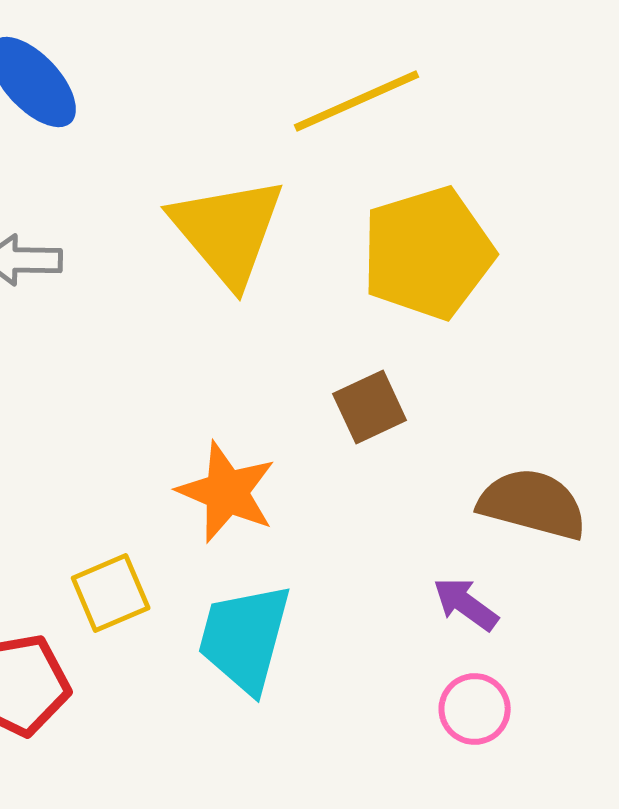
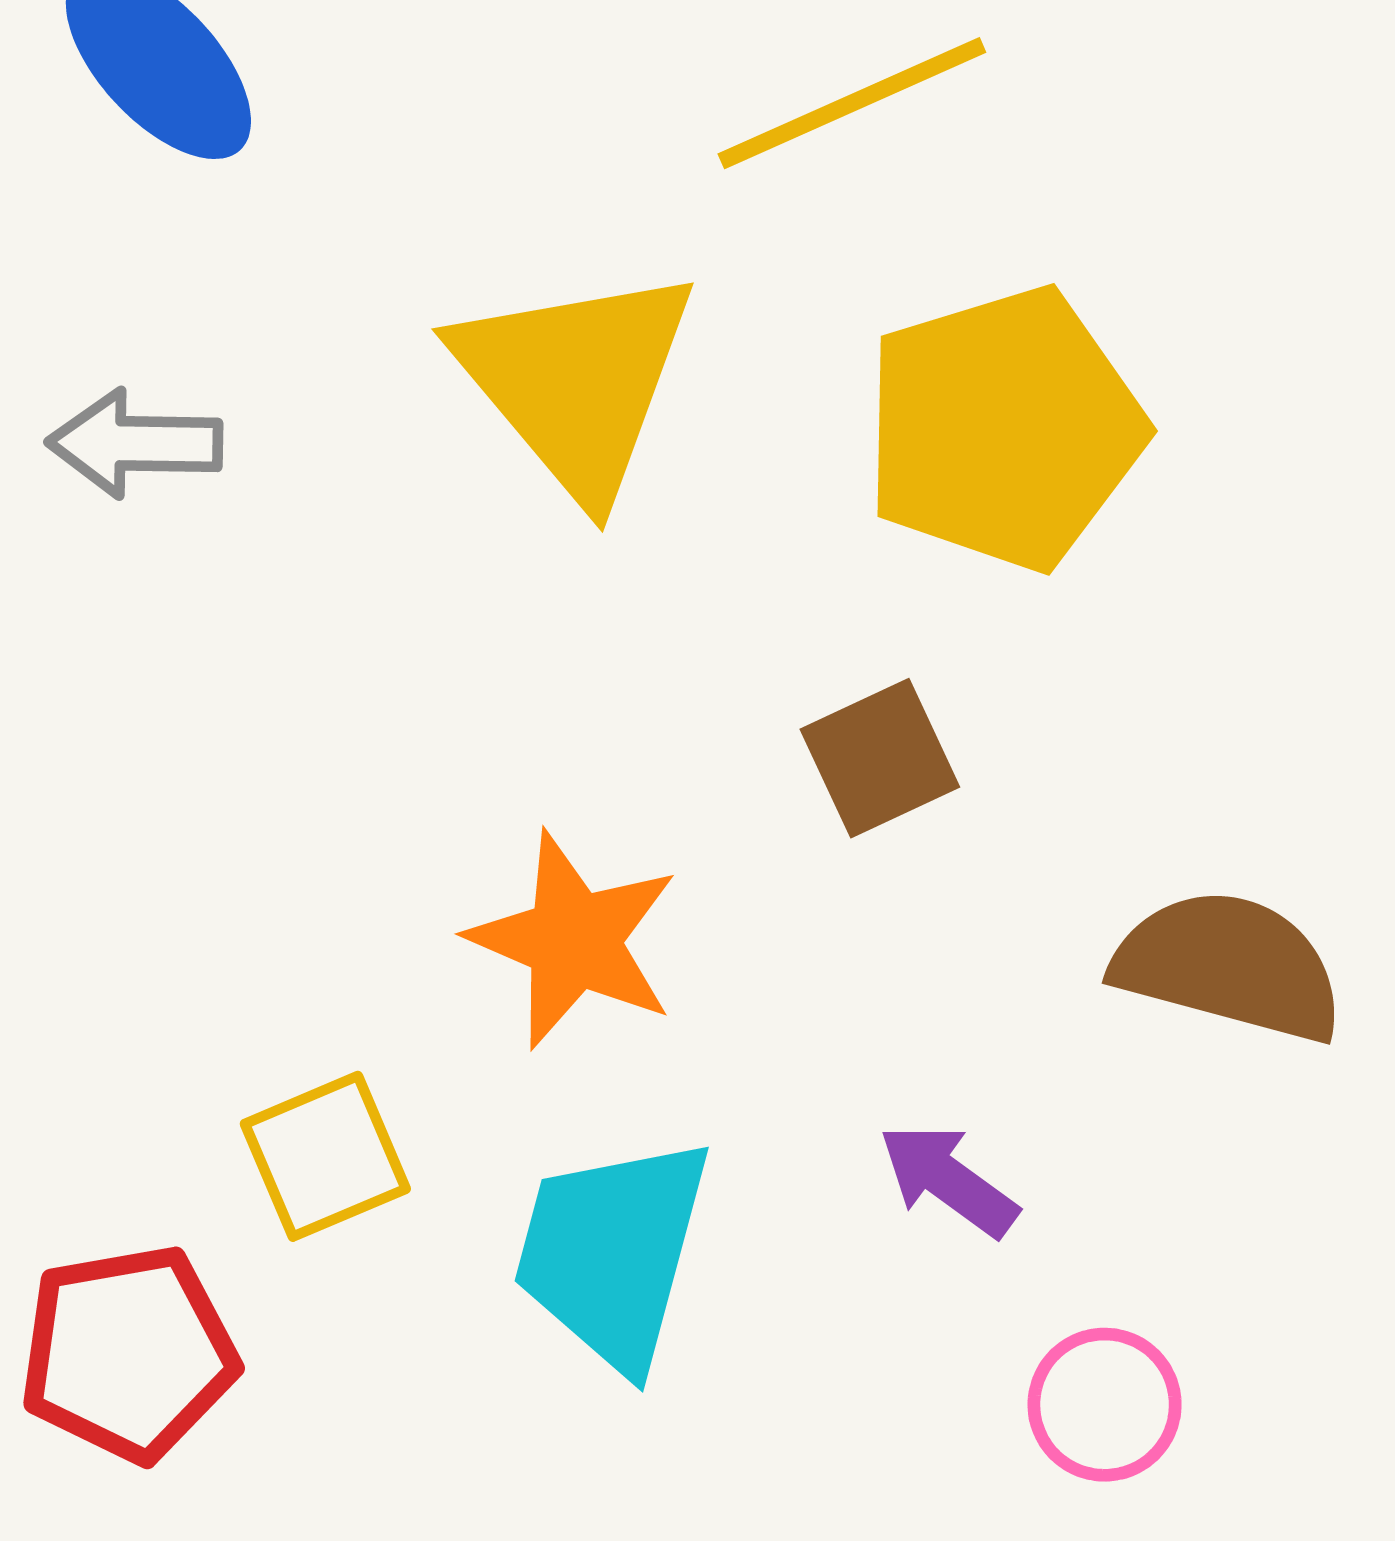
purple arrow: (466, 604) -> (948, 1180), moved

